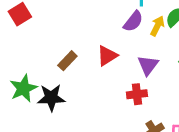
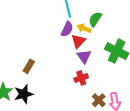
yellow arrow: (157, 26) -> (84, 28), turned -80
red triangle: (107, 56) -> (78, 41), moved

